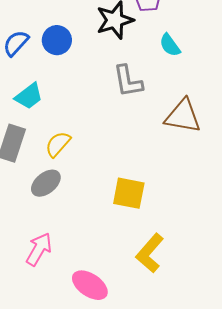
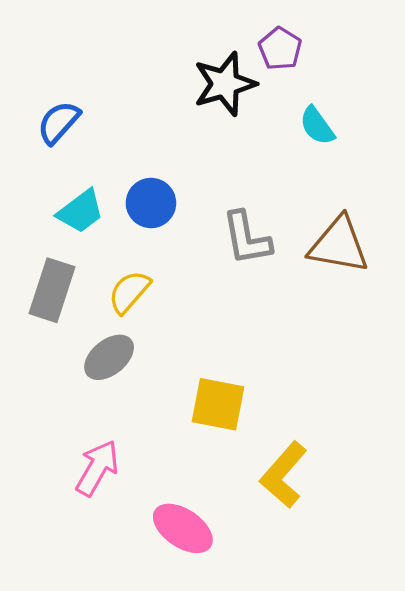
blue circle: (57, 40) -> (151, 203), moved
gray L-shape: (128, 81) -> (247, 238), moved
yellow square: (129, 193) -> (218, 404), moved

